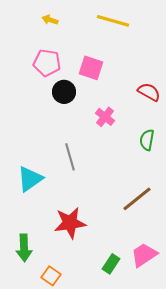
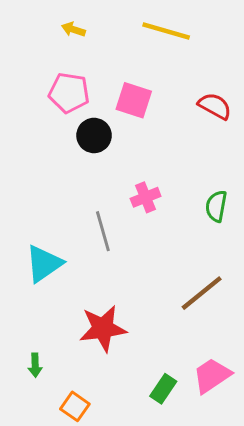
red semicircle: (149, 92) -> (215, 106), moved
pink cross: (105, 117) -> (146, 197), moved, turned 30
green arrow: (24, 248) -> (35, 365), size x0.6

